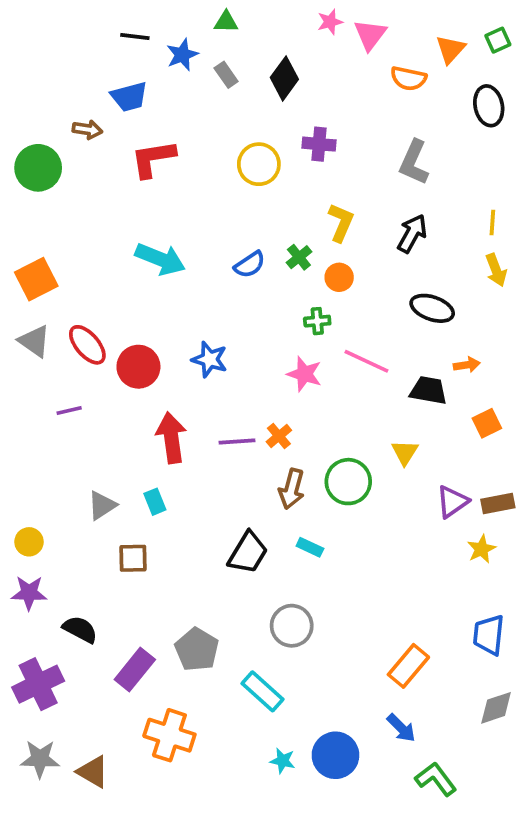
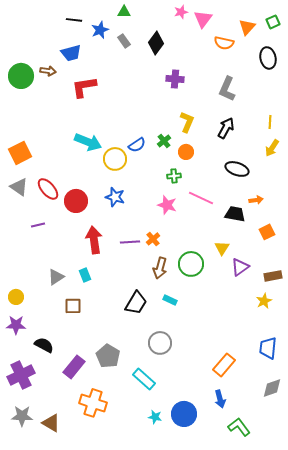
yellow circle: (259, 164) -> (115, 159), moved
green circle: (38, 168) -> (21, 76), moved
yellow arrow: (496, 270) -> (272, 148), turned 54
purple triangle: (452, 502) -> (240, 267), moved
blue arrow: (401, 728) -> (220, 399), turned 30

